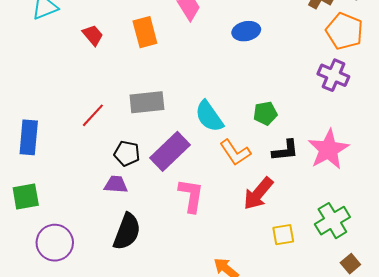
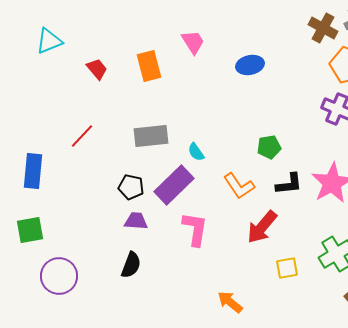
red line: (93, 115) -> (82, 136), moved
cyan semicircle: (209, 116) -> (196, 152), moved, size x0.6
purple trapezoid: (116, 184) -> (136, 221), moved
black semicircle: (127, 232) -> (131, 265), size x0.7

